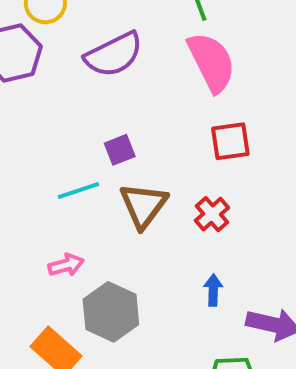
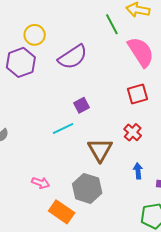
pink semicircle: (211, 62) -> (141, 52), moved
brown triangle: (143, 205) -> (100, 150), moved
pink arrow: (66, 265) -> (41, 183), moved, turned 42

